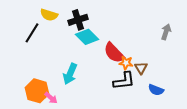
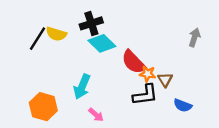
yellow semicircle: (49, 15) -> (56, 34), moved
pink arrow: (51, 98) -> (96, 115), moved

